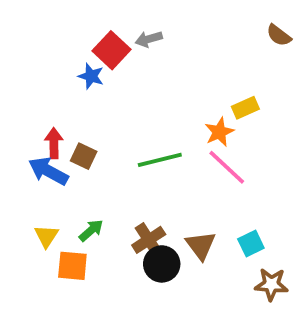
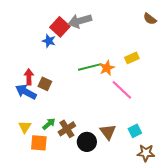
gray arrow: (149, 39) -> (80, 21), size x1.6
orange star: (219, 132) -> (107, 68), moved
green line: (160, 160) -> (90, 67), moved
brown cross: (149, 240) -> (67, 129), moved

